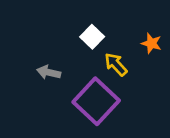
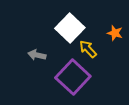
white square: (92, 37) -> (70, 28), size x1.6

